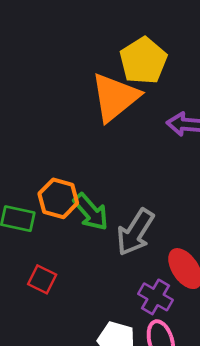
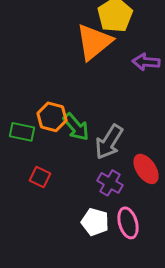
purple cross: (156, 297) -> (110, 183), moved

